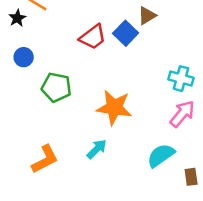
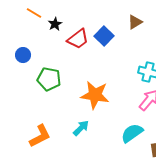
brown triangle: (147, 16) -> (135, 22), moved
black star: (17, 18) -> (55, 24), moved

